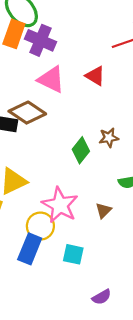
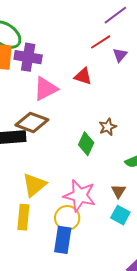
pink triangle: (51, 79) -> (46, 89), turned -40
cyan square: (73, 254) -> (120, 215), moved, turned 30

